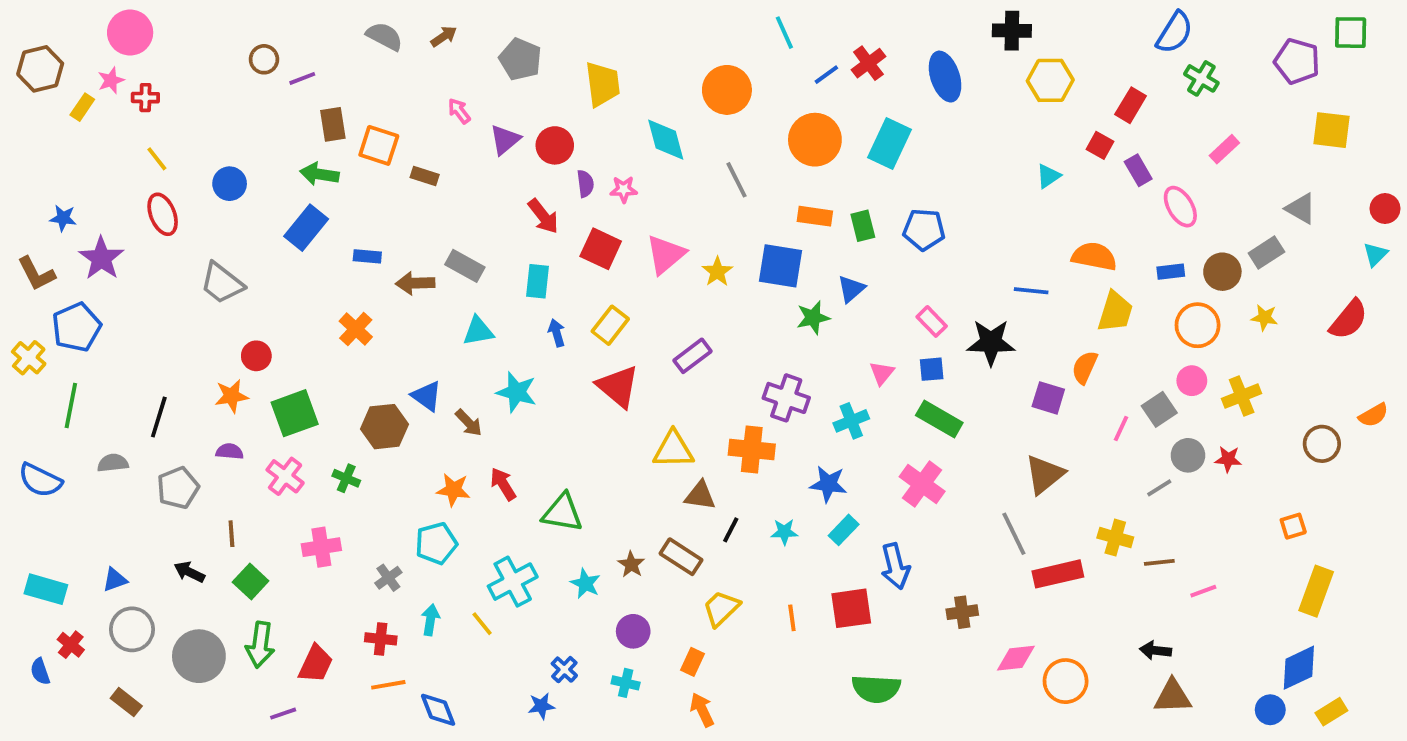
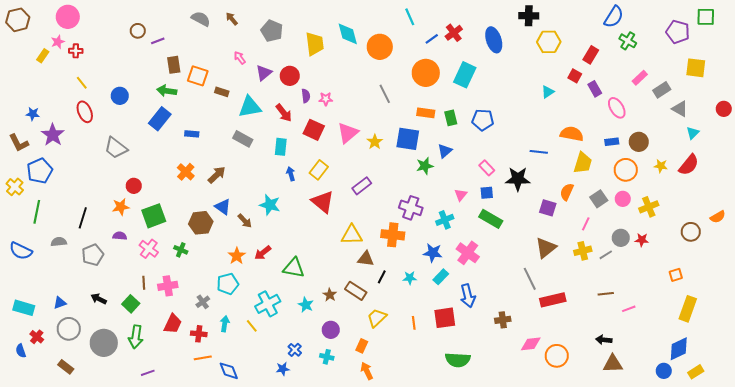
brown arrow: (444, 36) -> (232, 19), turned -96
brown hexagon: (40, 69) -> (18, 20), moved
cyan diamond: (666, 140) -> (348, 34), moved
gray rectangle: (1266, 253) -> (662, 90), moved
cyan triangle: (1375, 254) -> (693, 133), moved
brown arrow: (415, 283) -> (217, 175), moved, turned 138
red semicircle: (1349, 319) -> (689, 165), moved
cyan triangle: (478, 331) -> (250, 107), moved, size x1.4
gray square: (1159, 409) -> (599, 199), moved
red arrow: (503, 484) -> (263, 253), turned -96
pink cross: (922, 484) -> (468, 253), moved
orange star: (453, 490) -> (237, 256), turned 30
brown line: (231, 534) -> (144, 283), moved
yellow cross: (1115, 538) -> (583, 251), moved, turned -30
red trapezoid: (316, 664) -> (173, 324), moved

